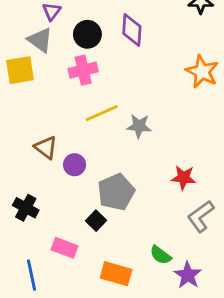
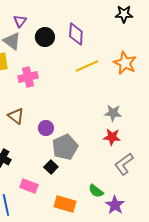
pink cross: (83, 70) -> (28, 77), moved
yellow line: (102, 113) -> (87, 66), moved
gray star: (139, 126) -> (113, 113), moved
purple circle: (75, 165) -> (46, 128), moved

